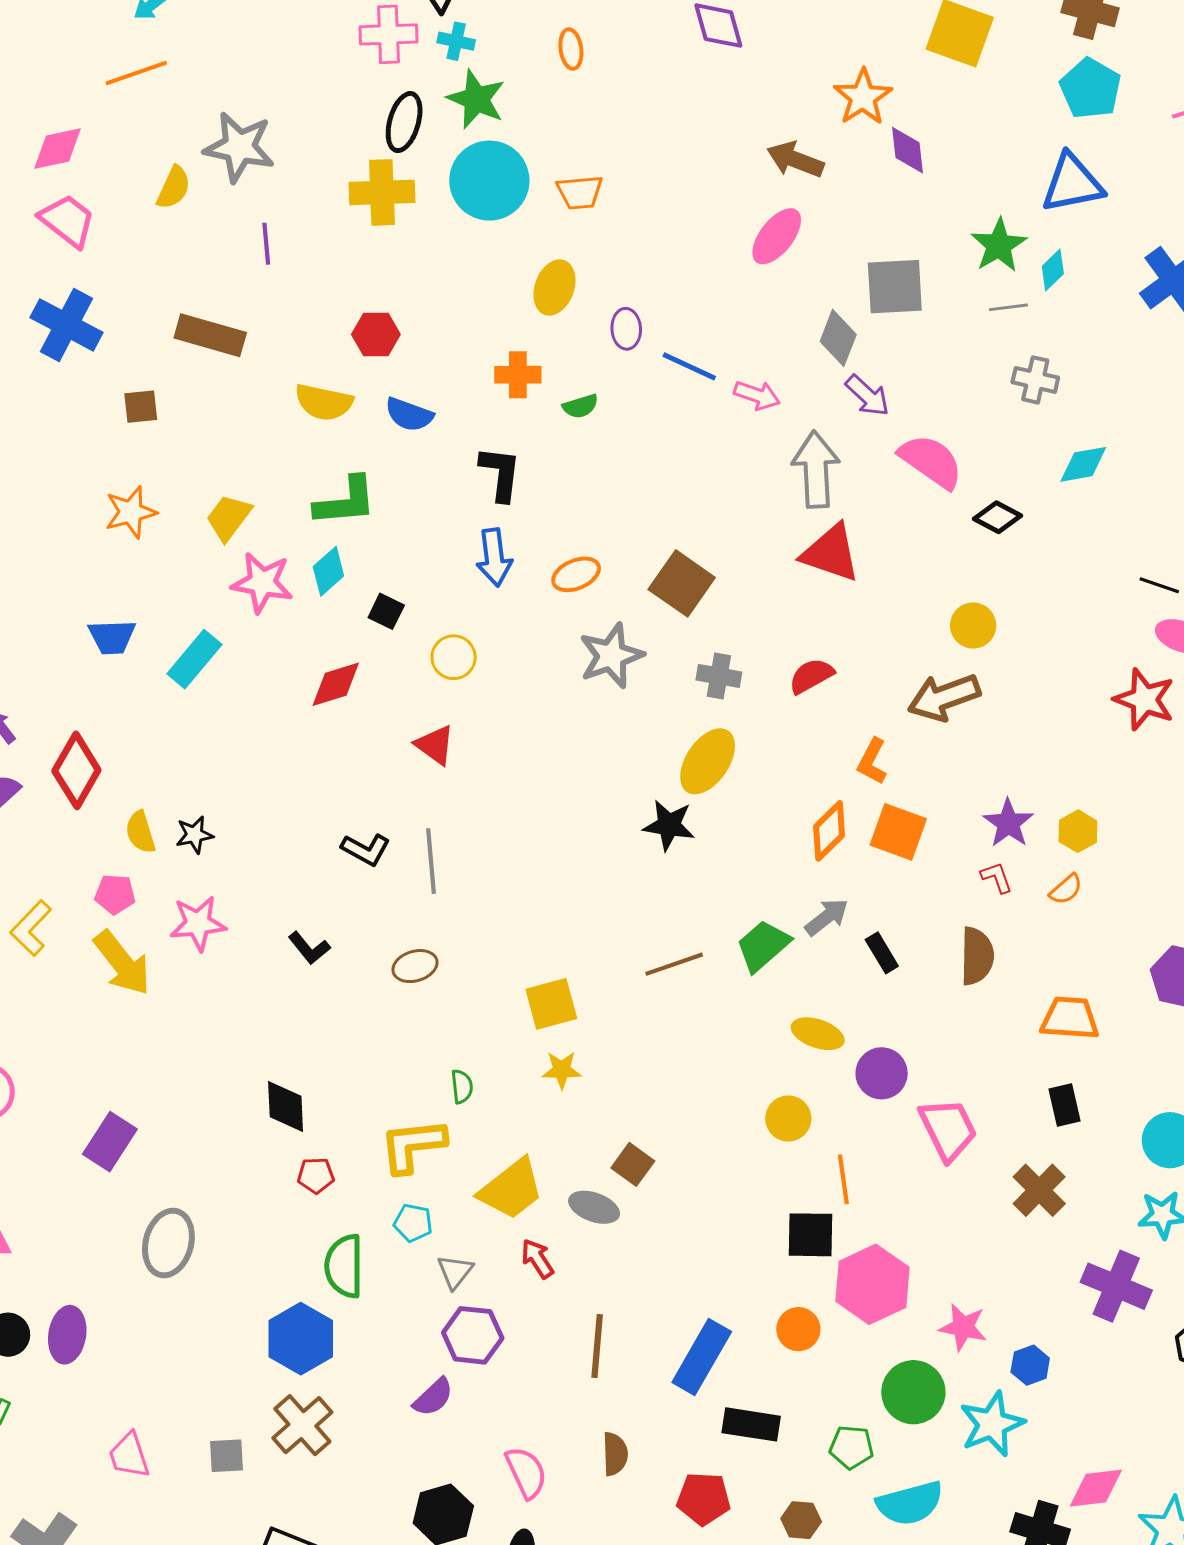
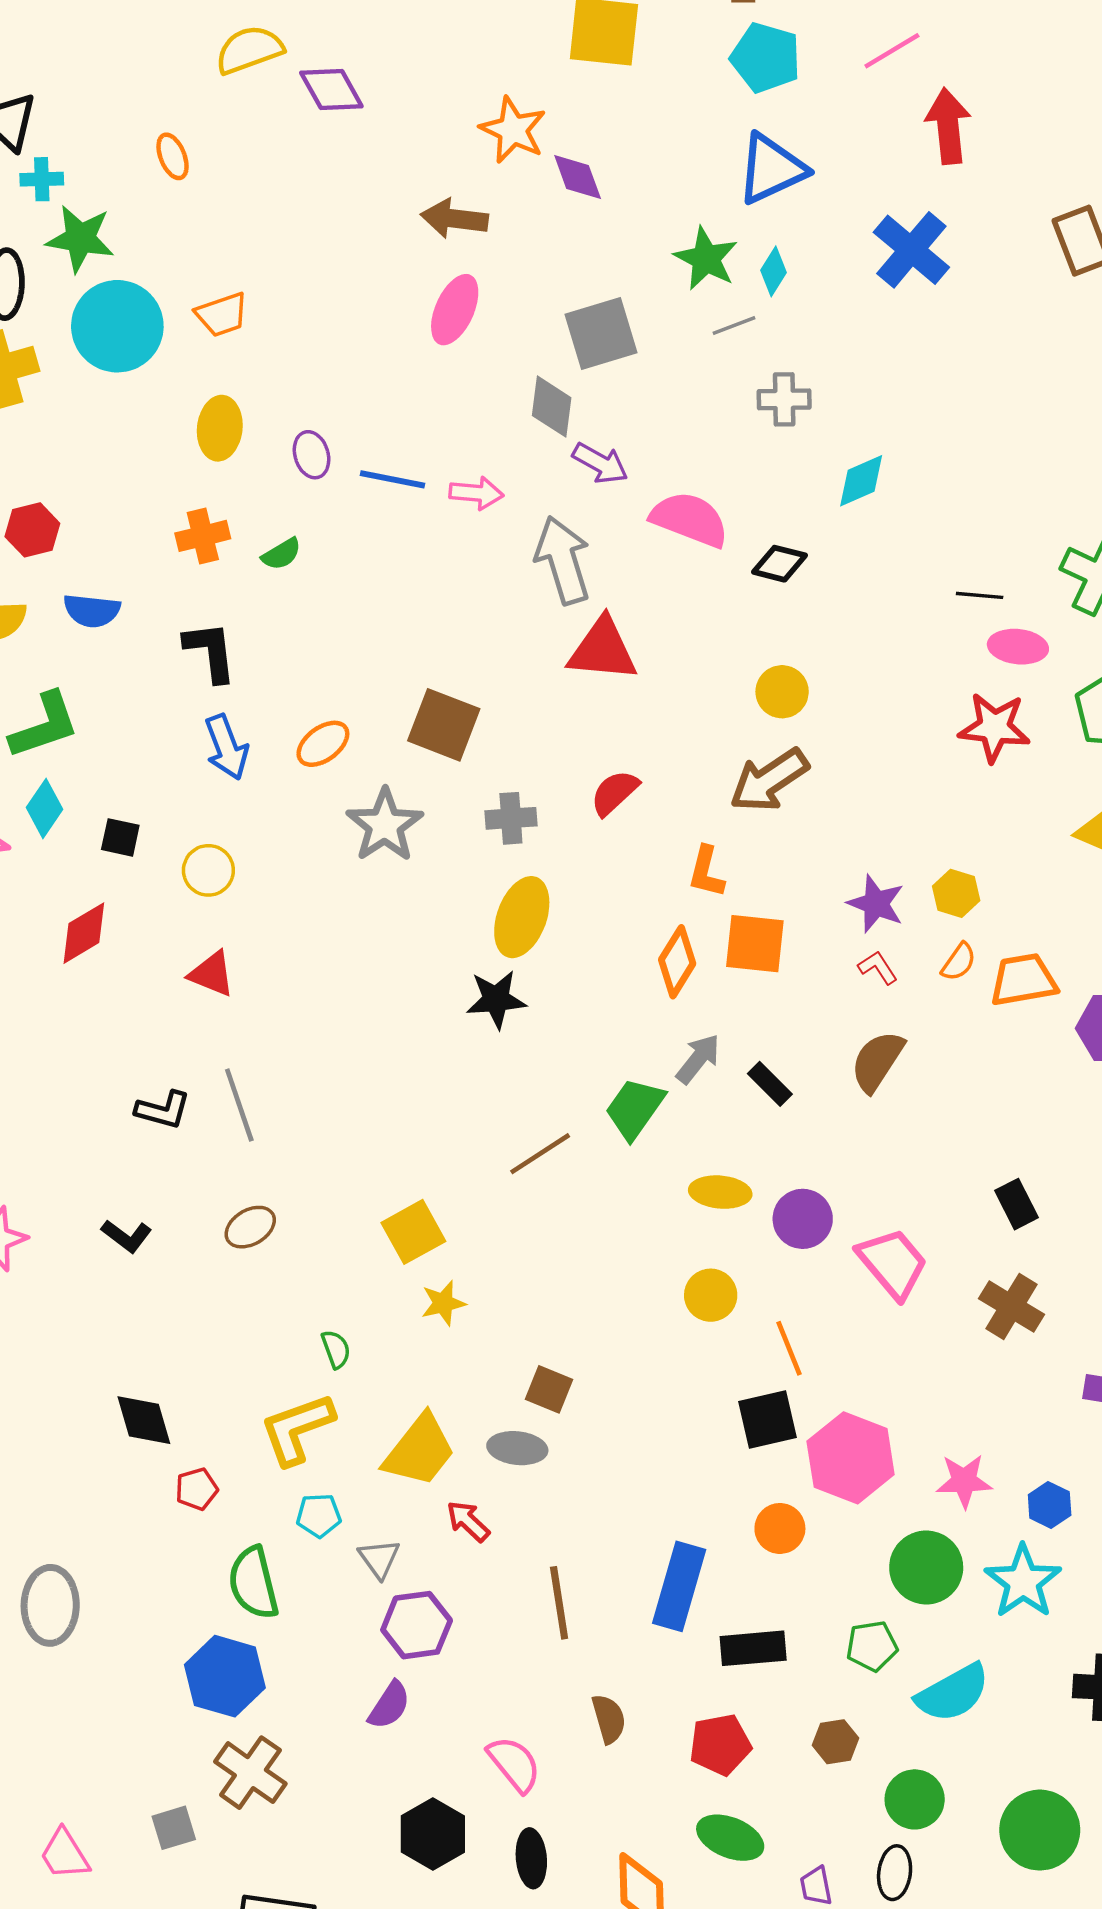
brown semicircle: (977, 956) -> (877, 1061), turned -134
orange trapezoid: (1070, 1018) -> (1023, 980), moved

